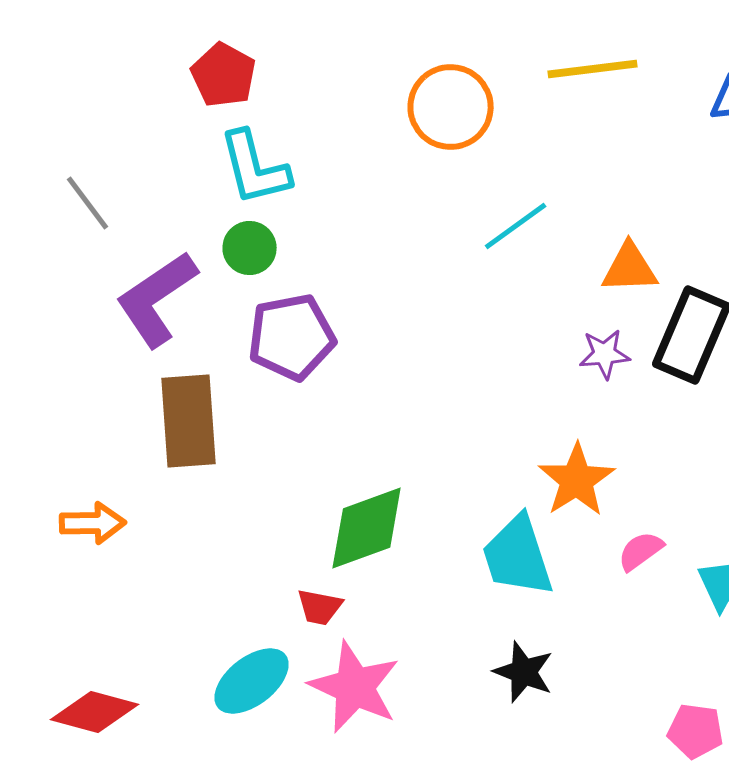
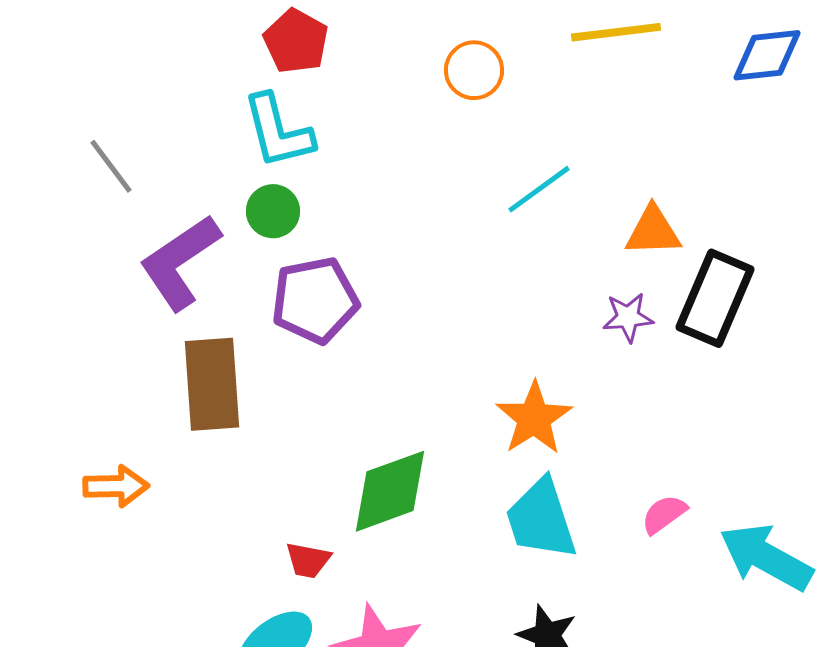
red pentagon: (224, 75) -> (296, 41), moved
orange circle: (451, 107) -> (474, 70), size x0.7
orange star: (577, 480) -> (534, 418), moved
red trapezoid: (320, 607) -> (308, 560), moved

